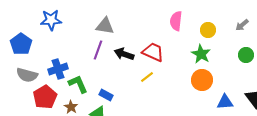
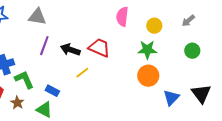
gray triangle: (105, 26) -> (37, 17), moved
green star: (201, 54) -> (147, 50), turned -30
yellow line: (147, 77) -> (82, 73), moved
blue triangle: (225, 102) -> (171, 98), turned -42

